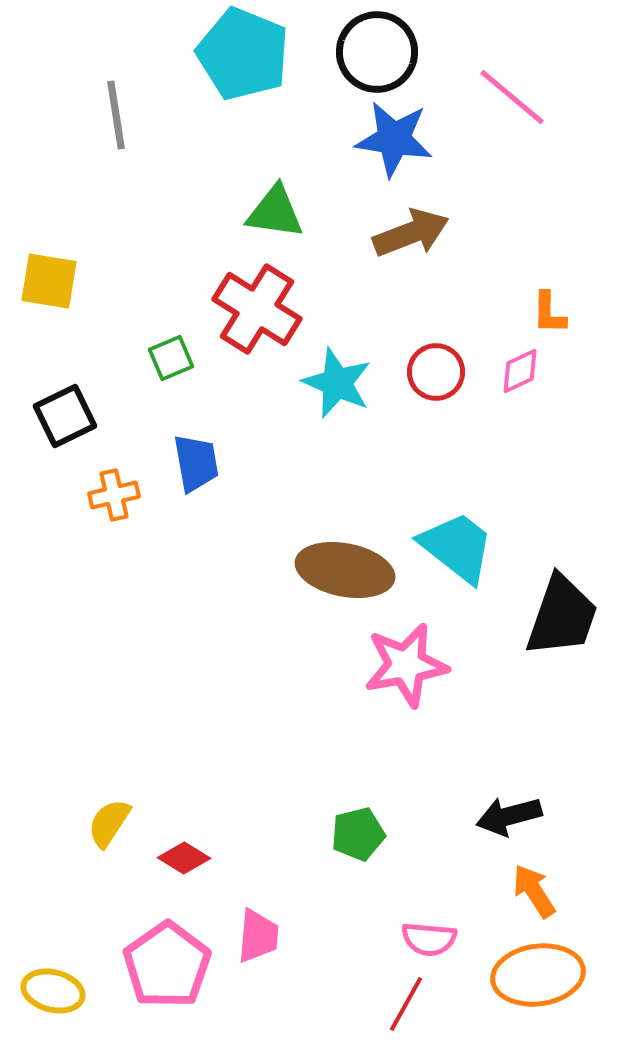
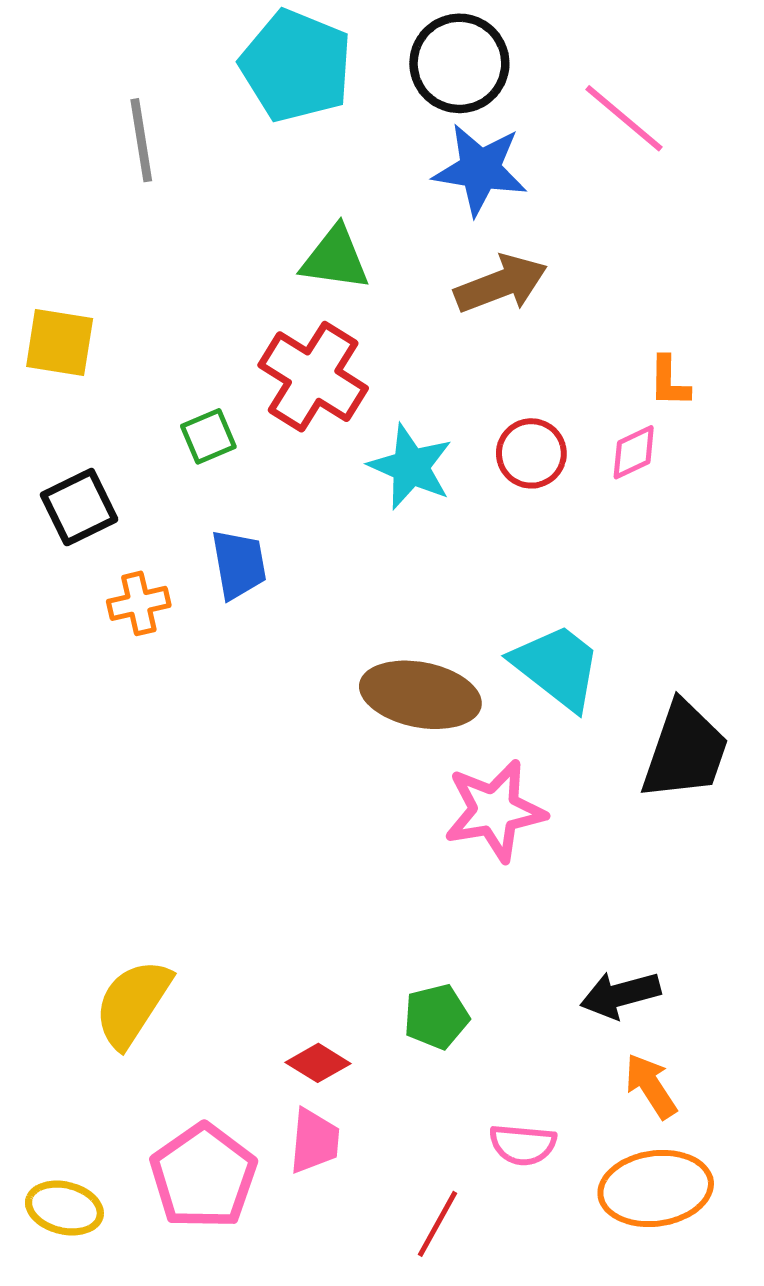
yellow semicircle: (109, 823) -> (133, 1003), size x1.5
red diamond: (184, 858) -> (318, 1063), moved
red line: (406, 1004) -> (437, 1224), moved

